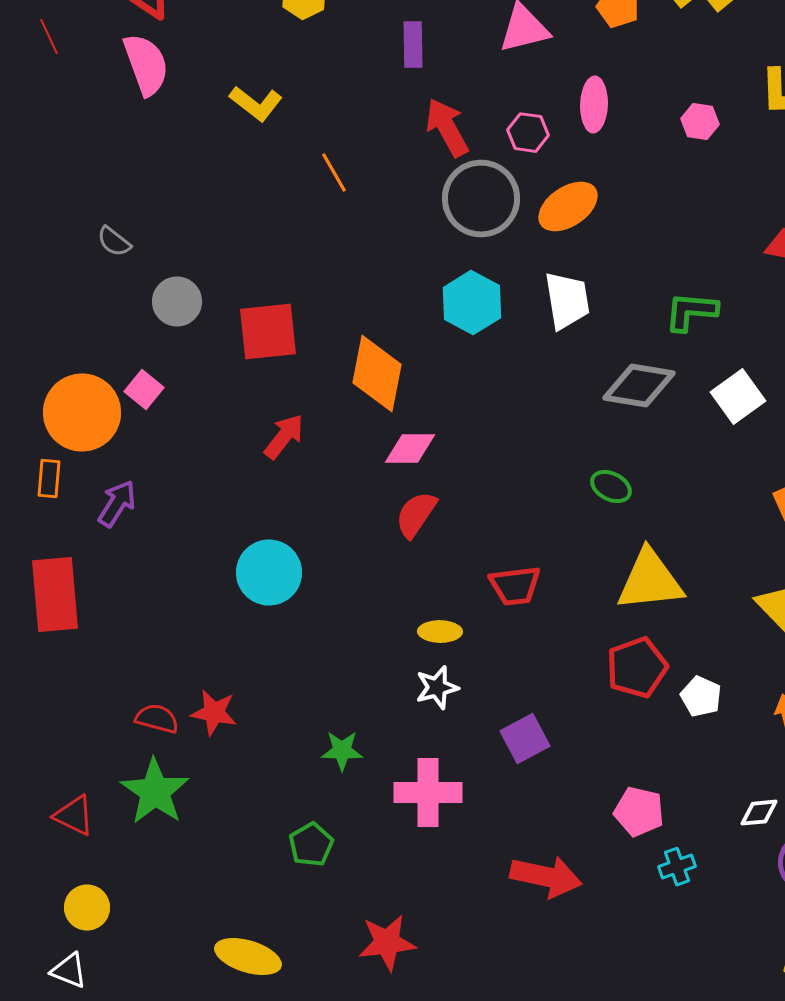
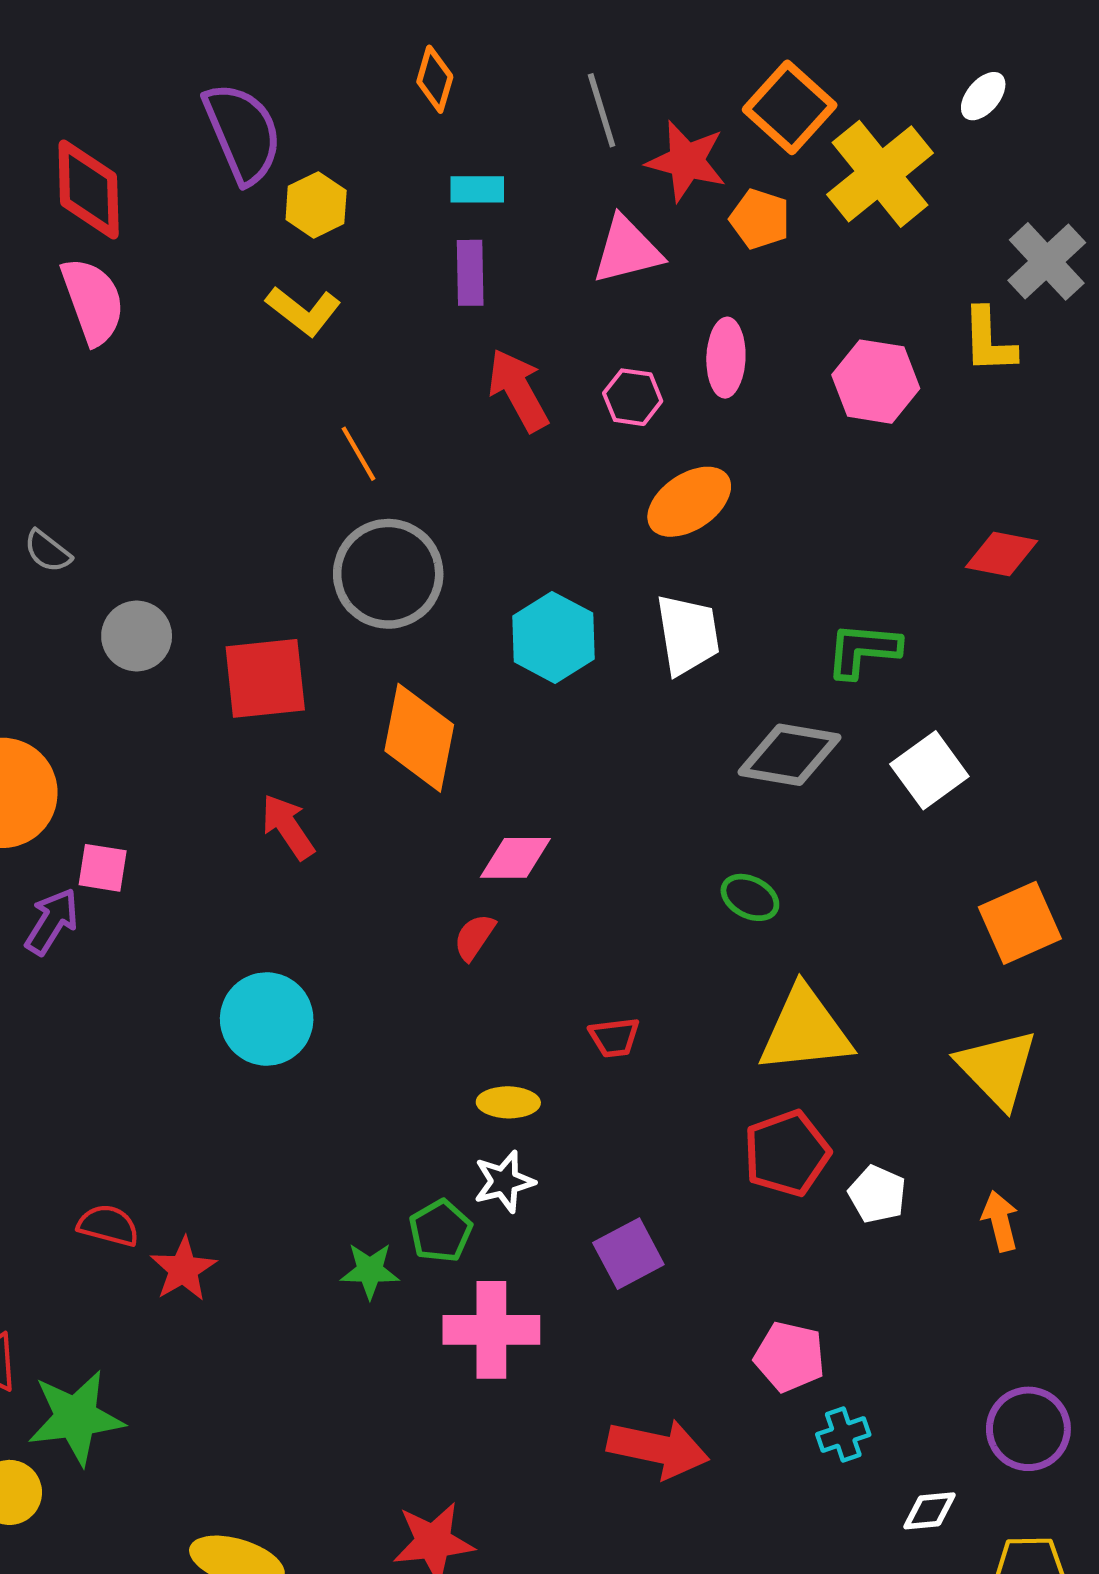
yellow L-shape: (256, 104) -> (303, 311), moved
pink hexagon: (700, 122) -> (876, 382), size x1.6
gray circle: (481, 199) -> (388, 574), moved
pink square: (144, 390) -> (103, 868), moved, turned -30
red arrow: (284, 437) -> (288, 827), turned -72
pink diamond: (410, 449) -> (515, 858), moved
red semicircle: (416, 515) -> (474, 937), size x0.7
red trapezoid: (515, 586) -> (614, 1037), size x0.7
red star: (214, 713) -> (183, 1269), moved, turned 30
green star: (155, 792) -> (76, 1418), moved, turned 30
white diamond: (759, 813) -> (929, 1511), moved
green pentagon: (311, 845) -> (440, 1231), moved

